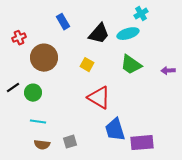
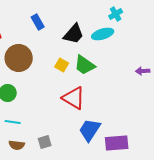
green trapezoid: (131, 65) -> (85, 65), moved
blue trapezoid: (115, 130) -> (90, 130), turned 50

